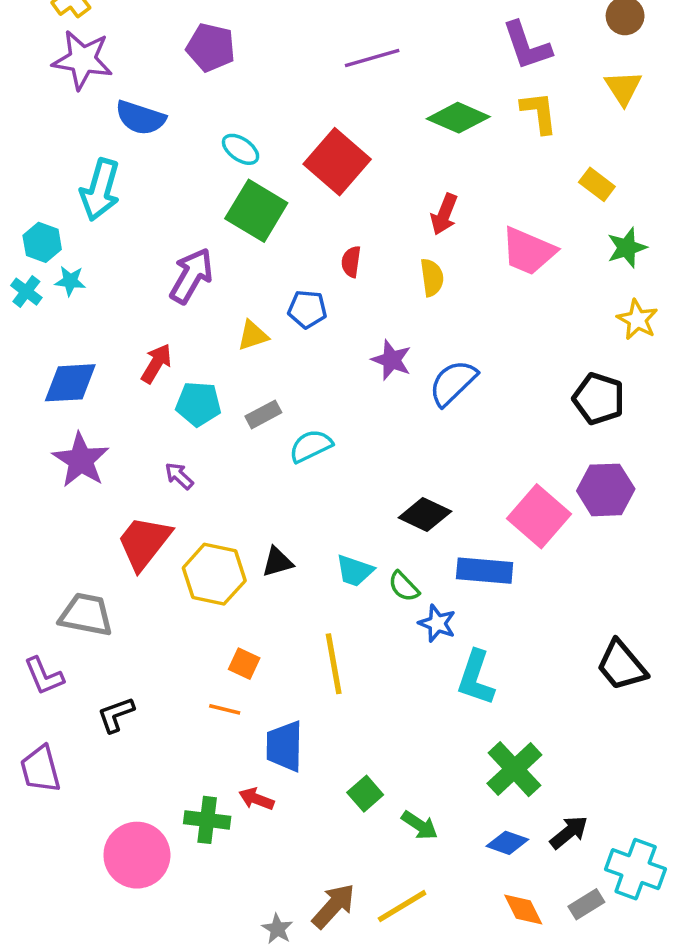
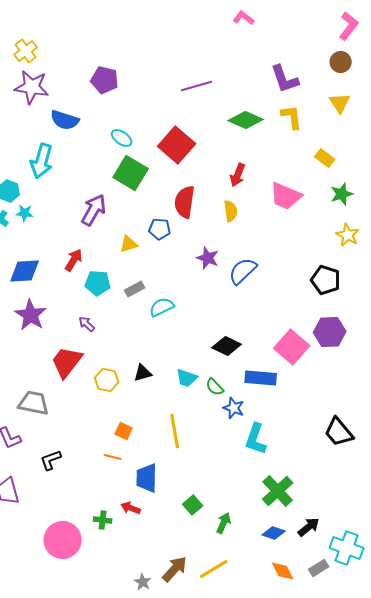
red semicircle: (351, 262) -> (185, 202), size x1.8
yellow hexagon: (214, 574) -> (107, 380), size x0.7
green cross: (207, 820) -> (103, 520), size x0.7
green arrow: (420, 825) -> (224, 523), turned -100

